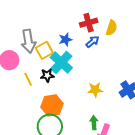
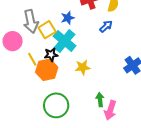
blue arrow: (92, 42) -> (106, 26), moved
yellow star: (95, 90) -> (83, 67), moved
orange hexagon: (52, 105) -> (47, 70), moved

